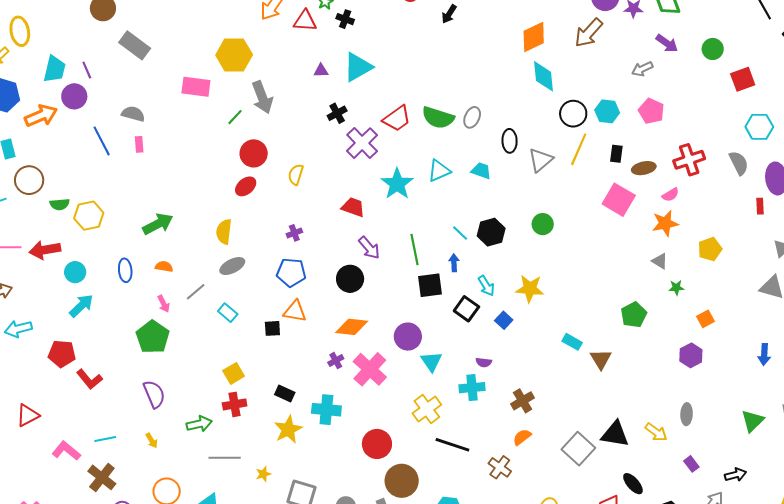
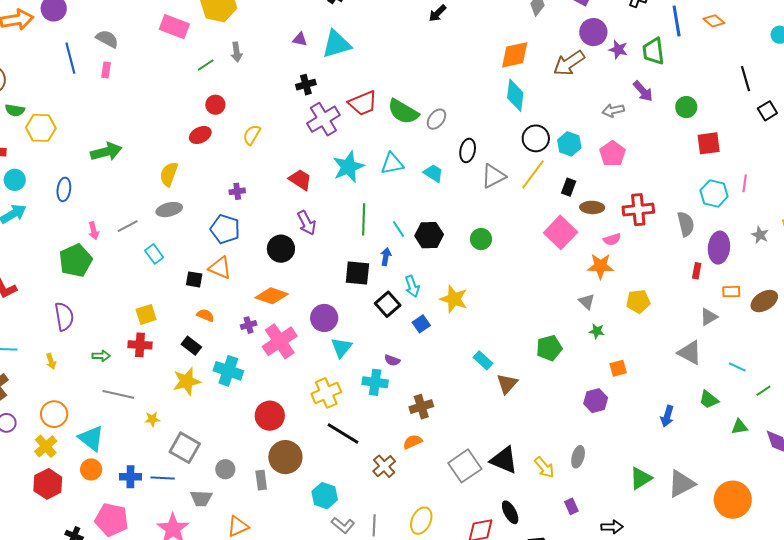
gray arrow: (262, 97) -> (237, 52), size x0.6
red circle: (254, 153) -> (215, 105), size x0.7
green line: (415, 249) -> (364, 219), moved
orange semicircle: (164, 267) -> (205, 315), moved
green arrow: (199, 424) -> (101, 356), size x0.7

